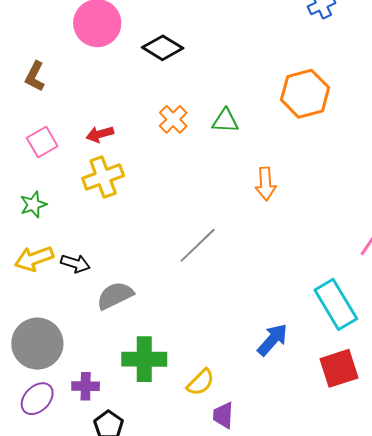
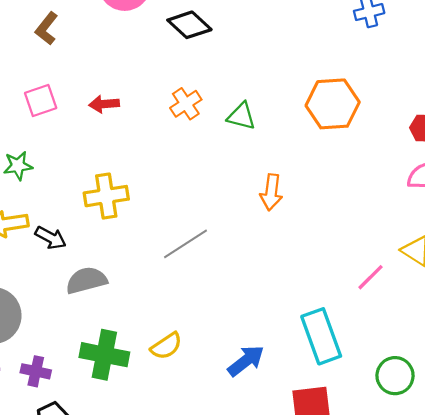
yellow cross: (103, 177) -> (106, 196), moved
yellow semicircle: (201, 382) -> (166, 346), moved

